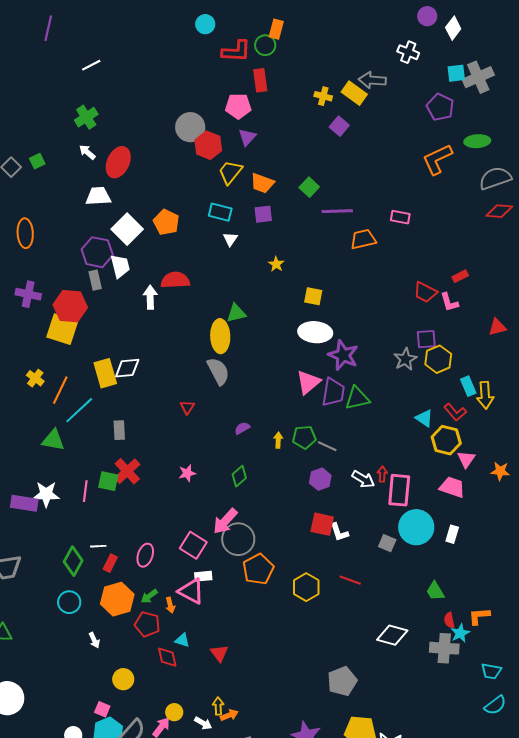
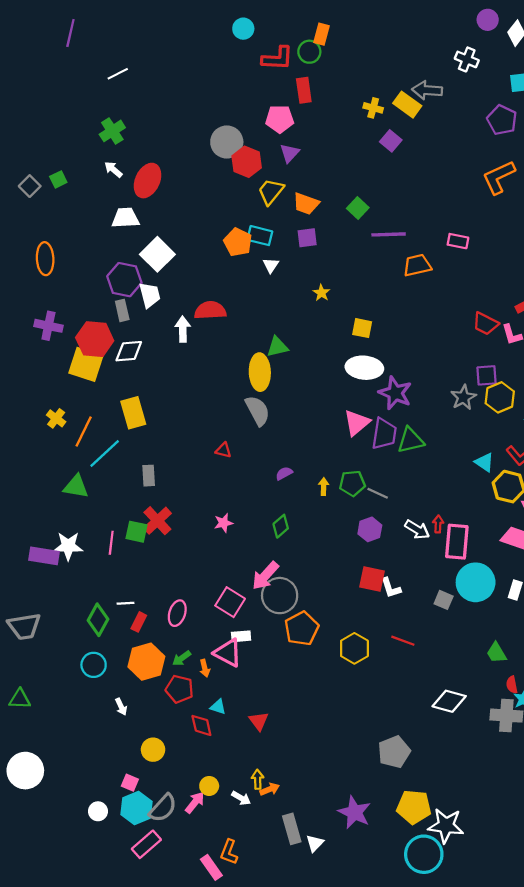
orange pentagon: (166, 222) -> (238, 242), moved
white diamond: (127, 368) -> (129, 351), moved
red triangle: (187, 407) -> (223, 450), turned -49

